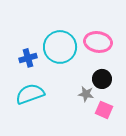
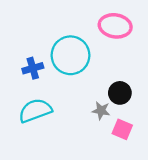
pink ellipse: (98, 42) -> (115, 26), moved

